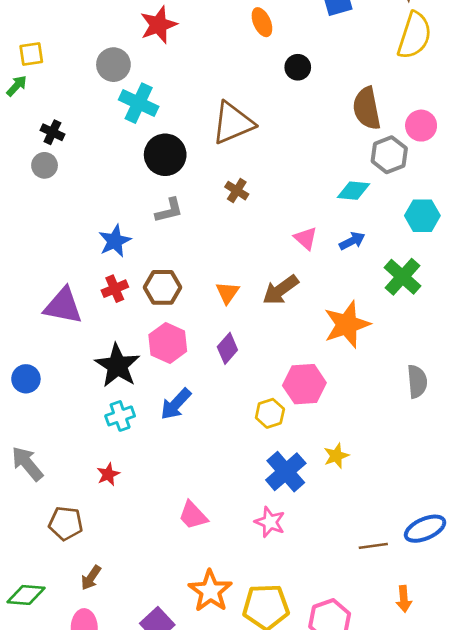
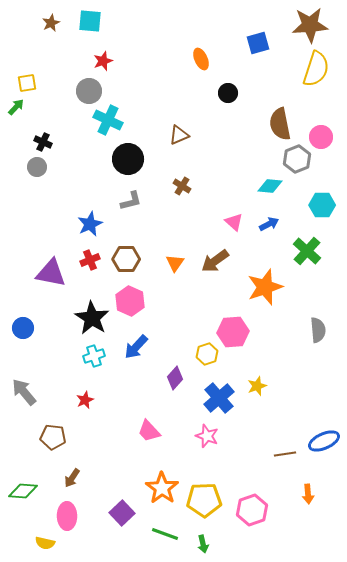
red star: (159, 25) -> (103, 61), moved, size x0.7
brown triangle: (233, 123) -> (179, 135), size x0.6
purple diamond: (227, 348) -> (175, 378), moved

